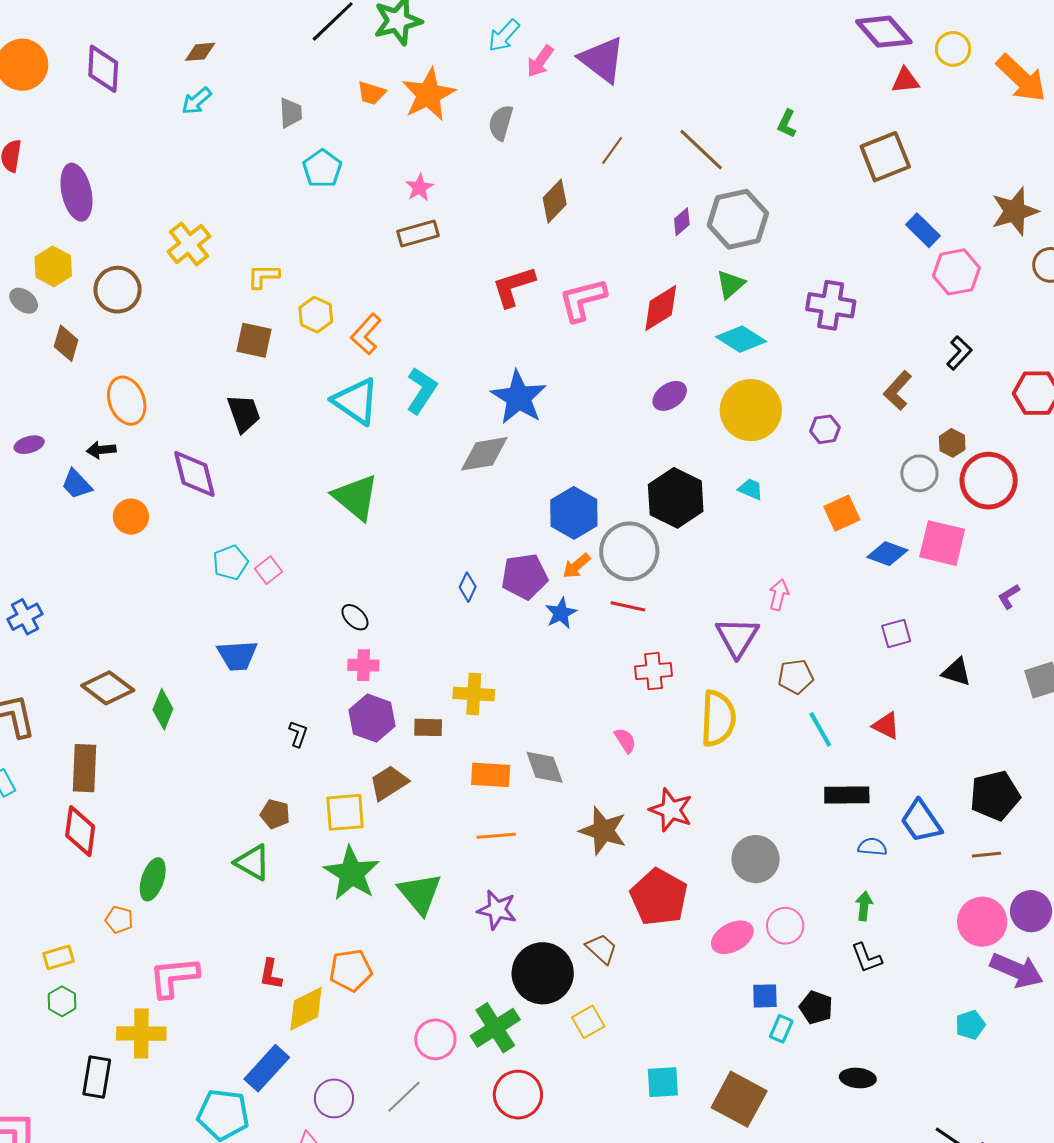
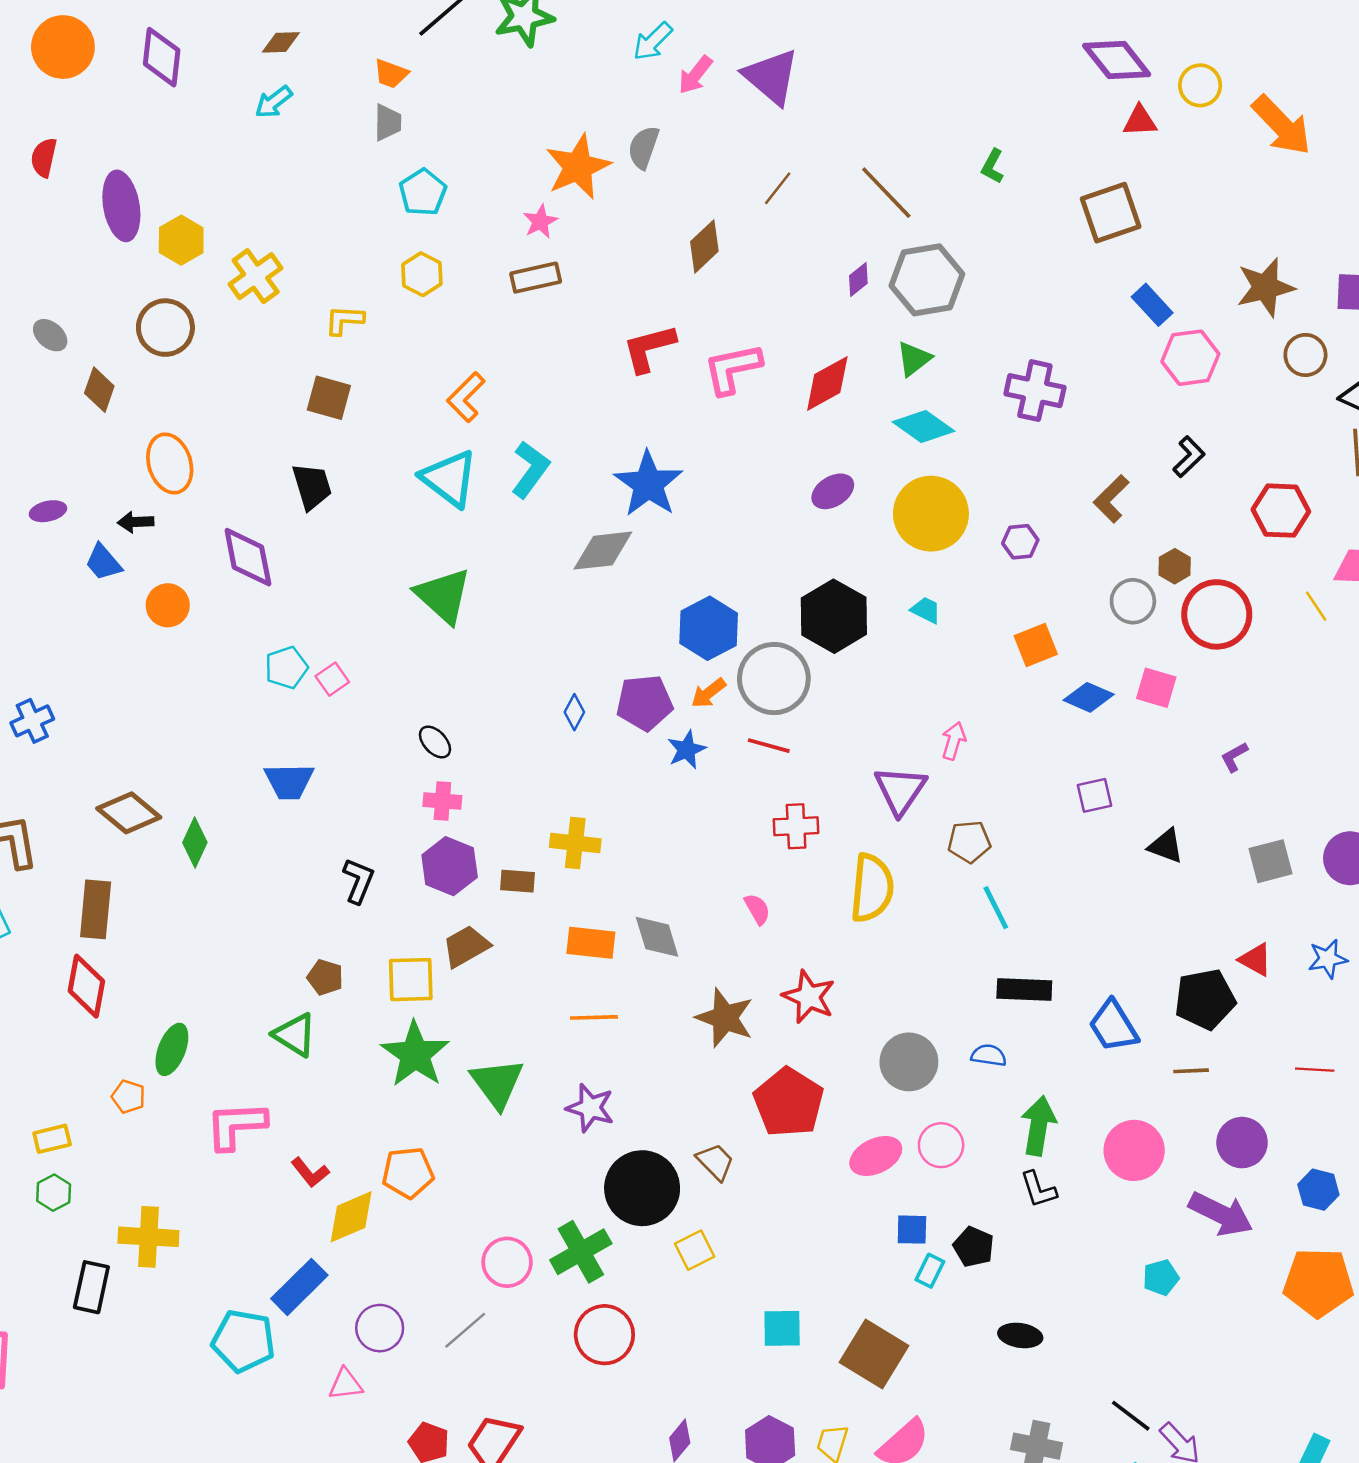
orange trapezoid: (371, 93) -> (391, 74), moved
orange star: (428, 94) -> (578, 167), moved
yellow hexagon: (53, 266) -> (181, 240), moved
yellow hexagon: (316, 315) -> (422, 274), moved
pink square: (942, 543) -> (1156, 688), size x0.7
red triangle: (886, 726) -> (1255, 960), moved
black L-shape: (298, 734) -> (358, 881), size x1.4
blue semicircle: (872, 847) -> (989, 1055), moved
green arrow: (864, 906) -> (1038, 1126), size x1.6
pink circle: (982, 922) -> (1134, 1150), moved
red L-shape: (271, 974) -> (310, 1172), turned -52
pink L-shape: (174, 977) -> (236, 1125), moved

